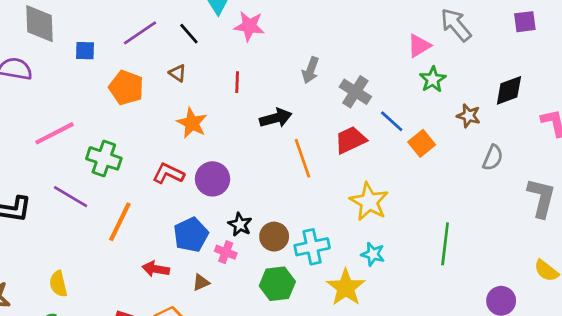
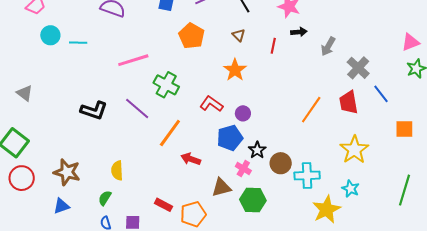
brown triangle: (178, 73) -> (239, 35), moved
black arrow: (276, 118) -> (299, 32), moved, size x0.7
red trapezoid: (350, 140) -> (349, 102), turned -85
orange square: (422, 143) -> (404, 129), moved, turned 30
orange line: (302, 158) -> (311, 110), turned 44
purple circle: (213, 179) -> (243, 113), size x0.6
blue pentagon: (191, 235) -> (230, 138), moved
red arrow: (156, 269) -> (191, 159), moved
brown triangle: (201, 282) -> (221, 187), size x1.5
green hexagon: (277, 284) -> (253, 200), moved

